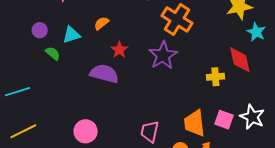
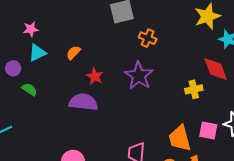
orange cross: (177, 19) -> (148, 38), size x0.6
cyan triangle: (71, 35) -> (37, 53), moved

